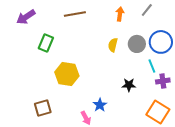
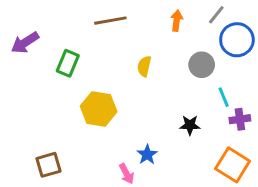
purple arrow: (26, 17) -> (25, 43), moved
blue circle: (161, 42) -> (237, 40), moved
yellow semicircle: (113, 45) -> (144, 66), moved
brown square: (43, 108) -> (49, 165), moved

